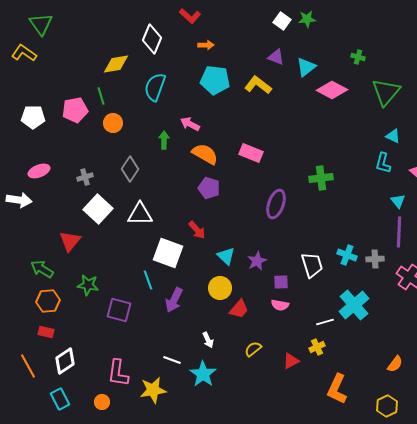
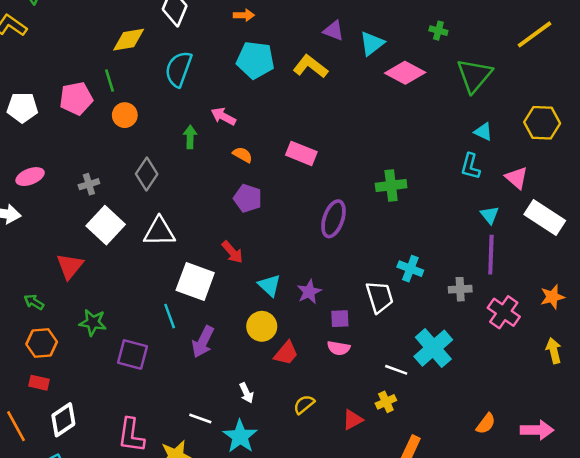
orange semicircle: (205, 154) -> (243, 155), size x0.6
cyan cross: (347, 255) -> (410, 269), moved
green arrow: (42, 269) -> (34, 302), size x0.7
white line: (325, 322) -> (396, 370), turned 36

